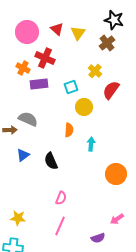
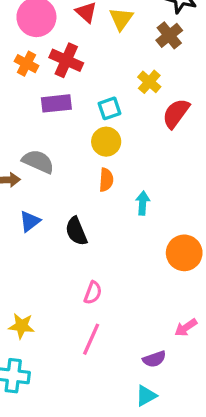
orange cross: (23, 68) -> (26, 64), moved
yellow circle: (84, 107) -> (106, 142), moved

